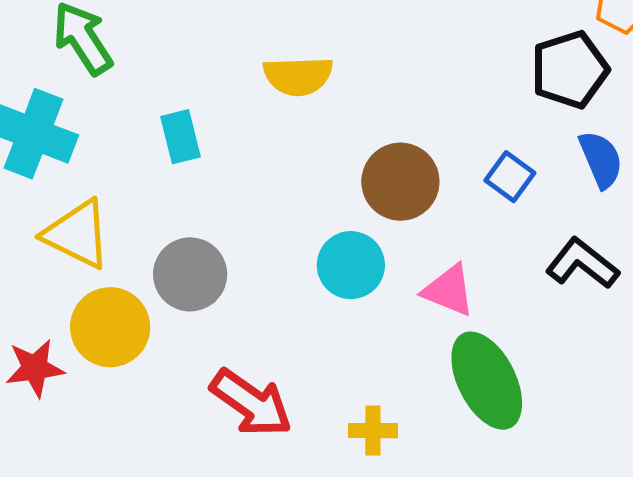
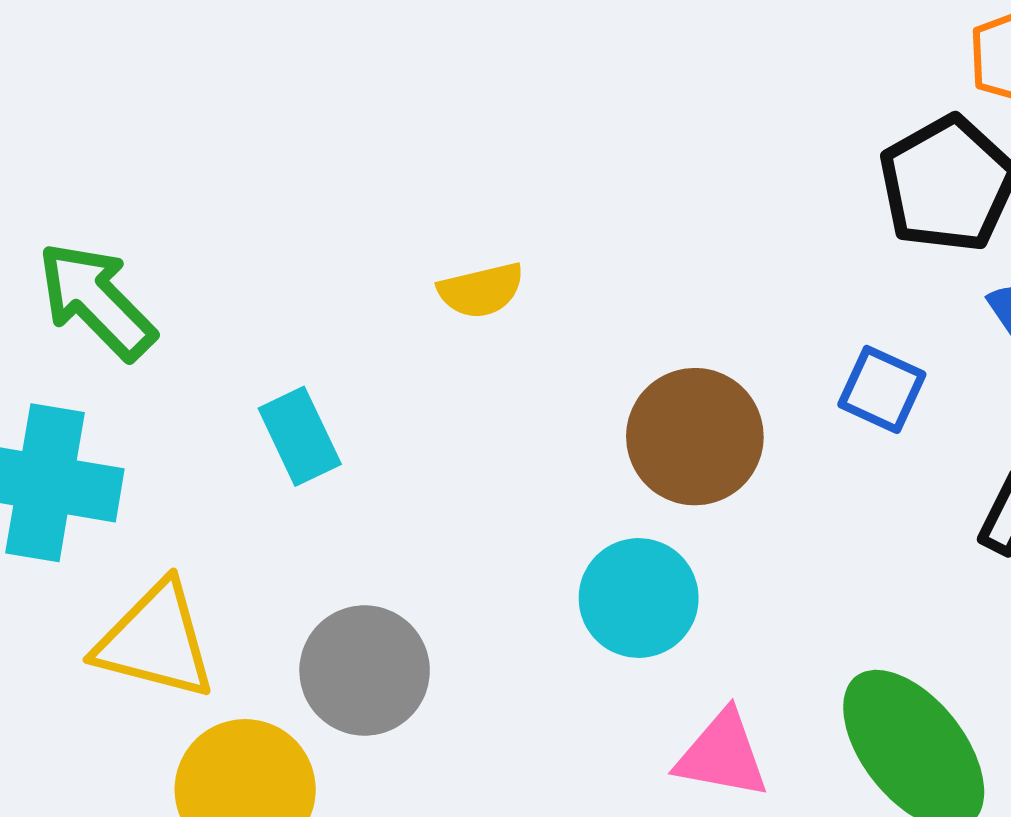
yellow semicircle: (298, 76) -> (481, 290), size x0.7
pink triangle: (449, 290) -> (722, 755), moved

